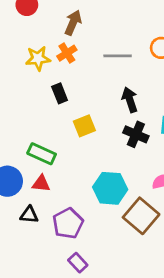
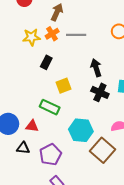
gray line: (118, 56) -> (76, 35), moved
black rectangle: (60, 93) -> (46, 62), turned 48
green rectangle: (42, 154) -> (50, 107), moved

